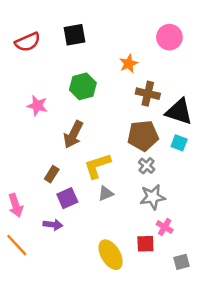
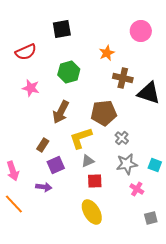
red semicircle: (28, 42) -> (26, 52), moved
brown pentagon: (143, 136) -> (104, 113), moved
cyan square: (179, 143) -> (155, 165), moved
red square: (145, 244) -> (95, 181), moved

